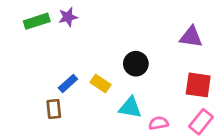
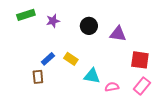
purple star: (68, 17) -> (53, 21), moved
purple triangle: (191, 37) -> (118, 34), moved
black circle: (136, 64) -> (89, 26), moved

